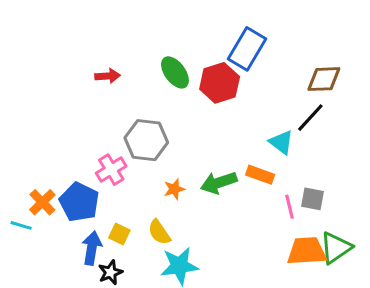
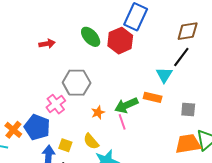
cyan triangle: (281, 142) -> (164, 75), turned 30
pink line: (289, 207) -> (122, 122), moved

